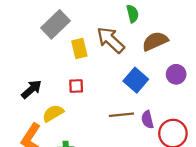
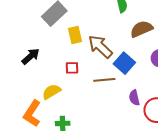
brown arrow: (111, 40) -> (100, 47), moved
black arrow: (31, 89) -> (31, 56), moved
brown line: (121, 115) -> (104, 80), moved

